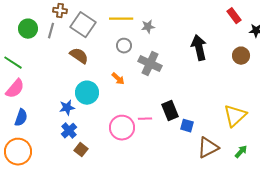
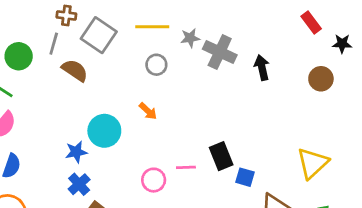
green circle: (28, 29) -> (19, 56), moved
black arrow: (199, 48) -> (262, 68), size x0.7
brown semicircle: (79, 56) -> (75, 70), moved
gray cross: (150, 64) -> (220, 52), moved
pink circle: (122, 128) -> (154, 180), size x0.7

